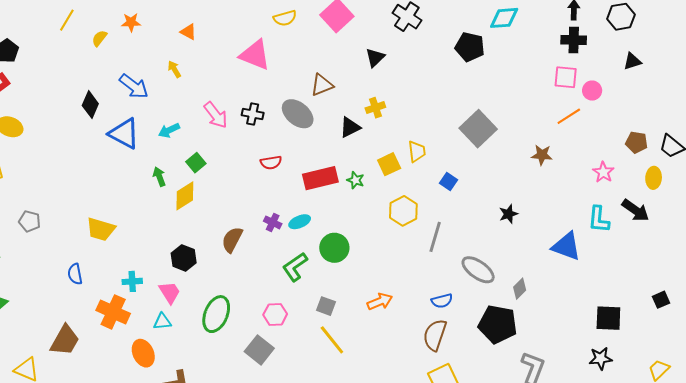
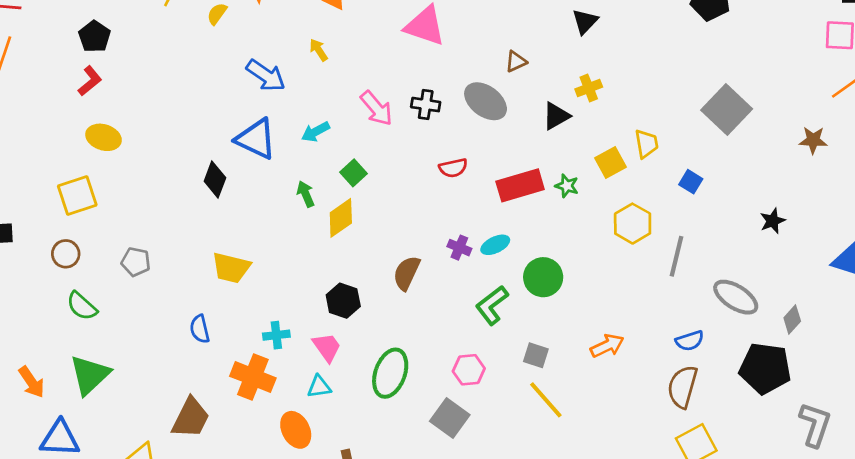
brown triangle: (322, 85) -> (516, 62), size x0.7
black diamond: (90, 105) -> (215, 180), moved

